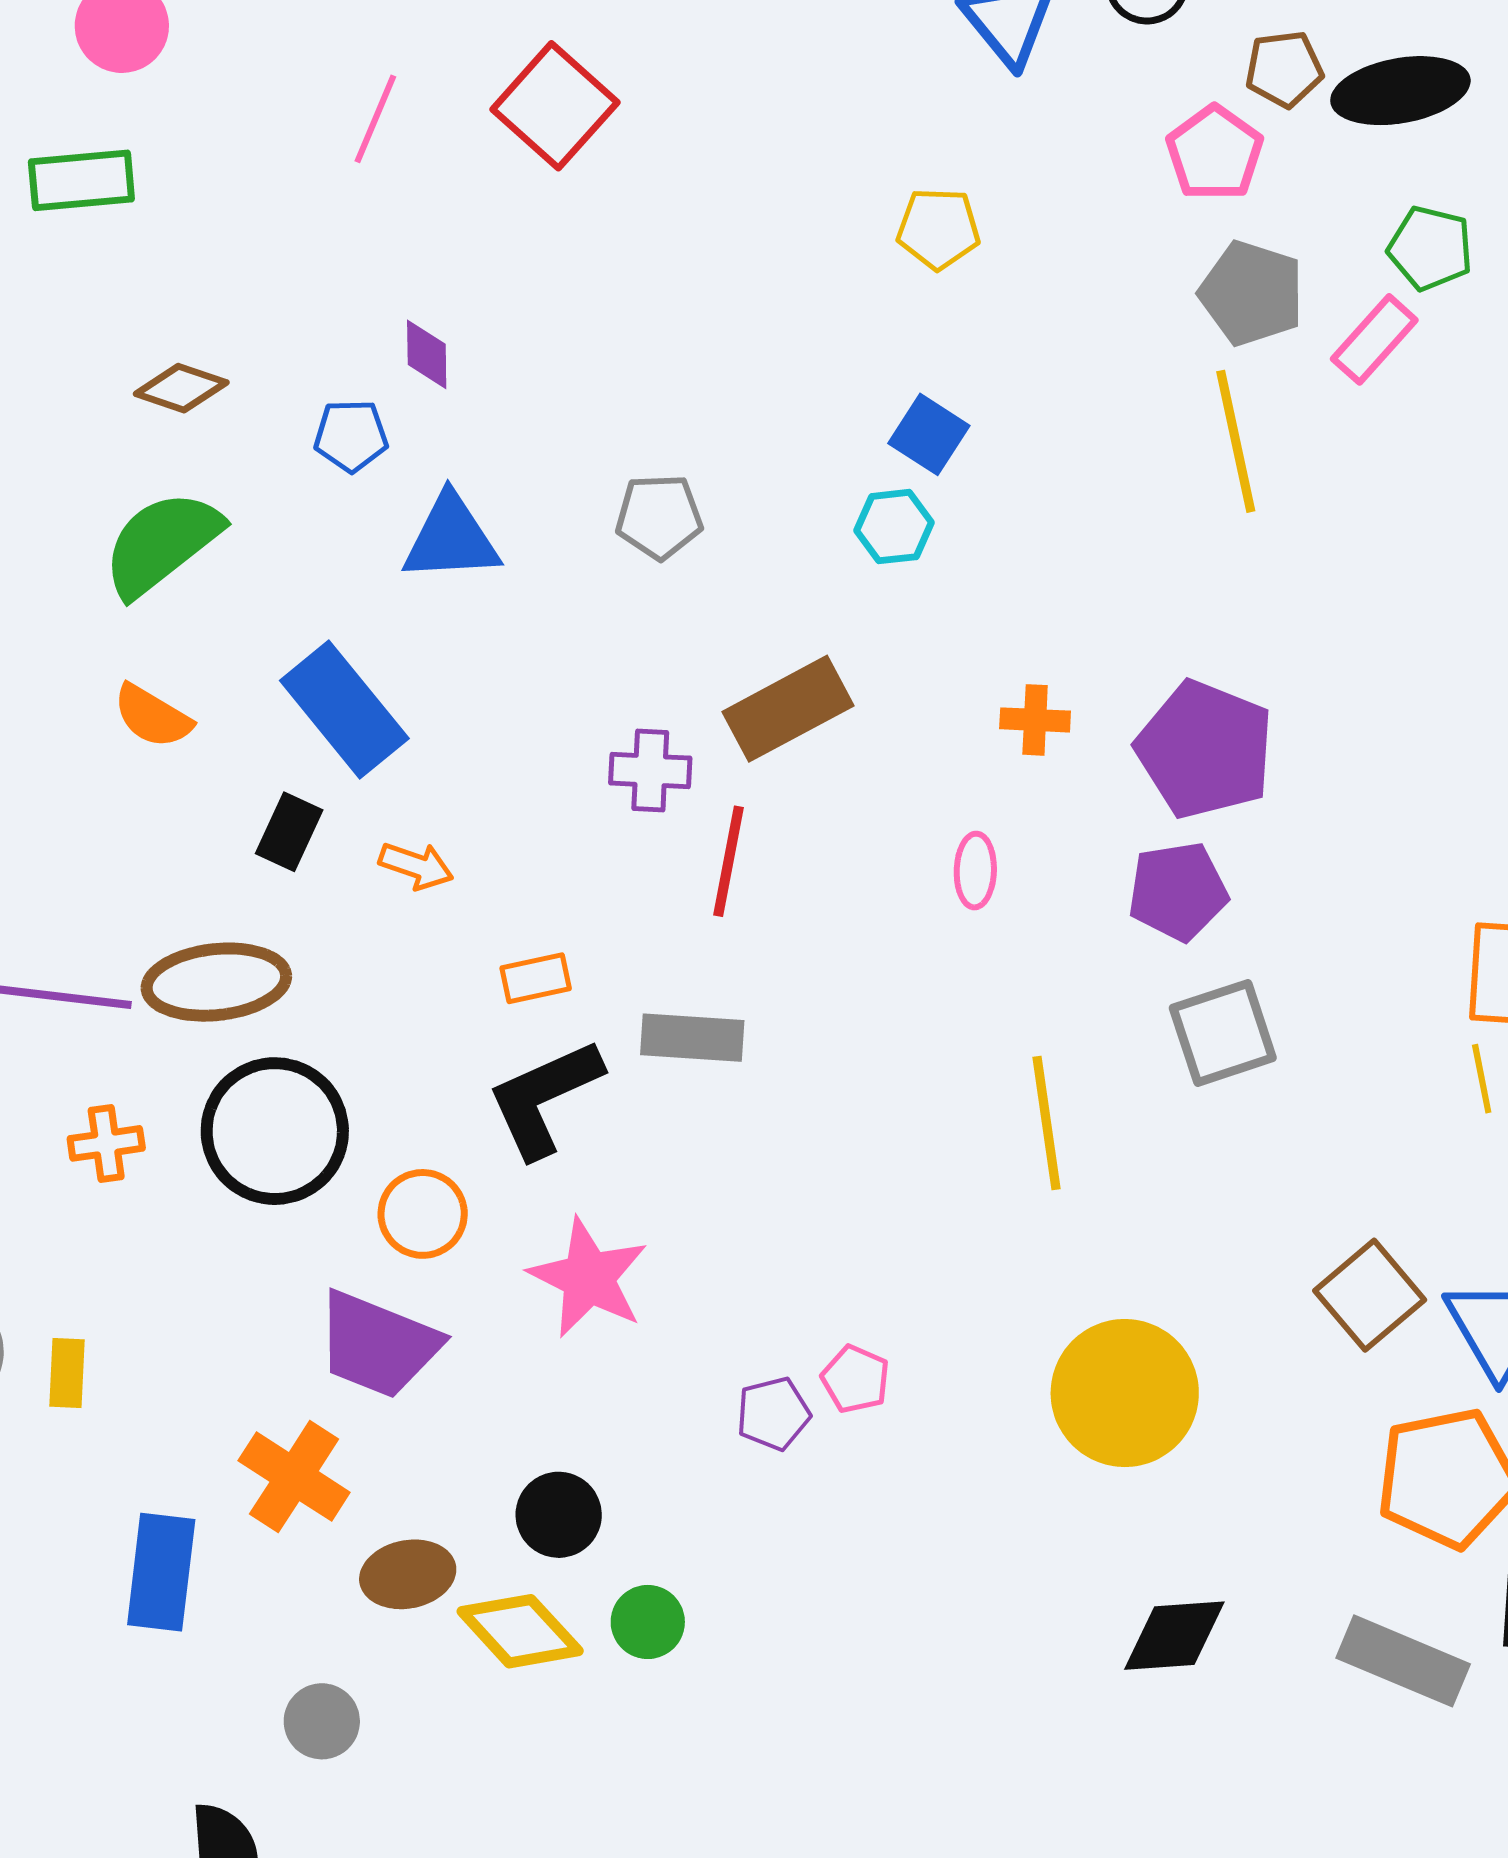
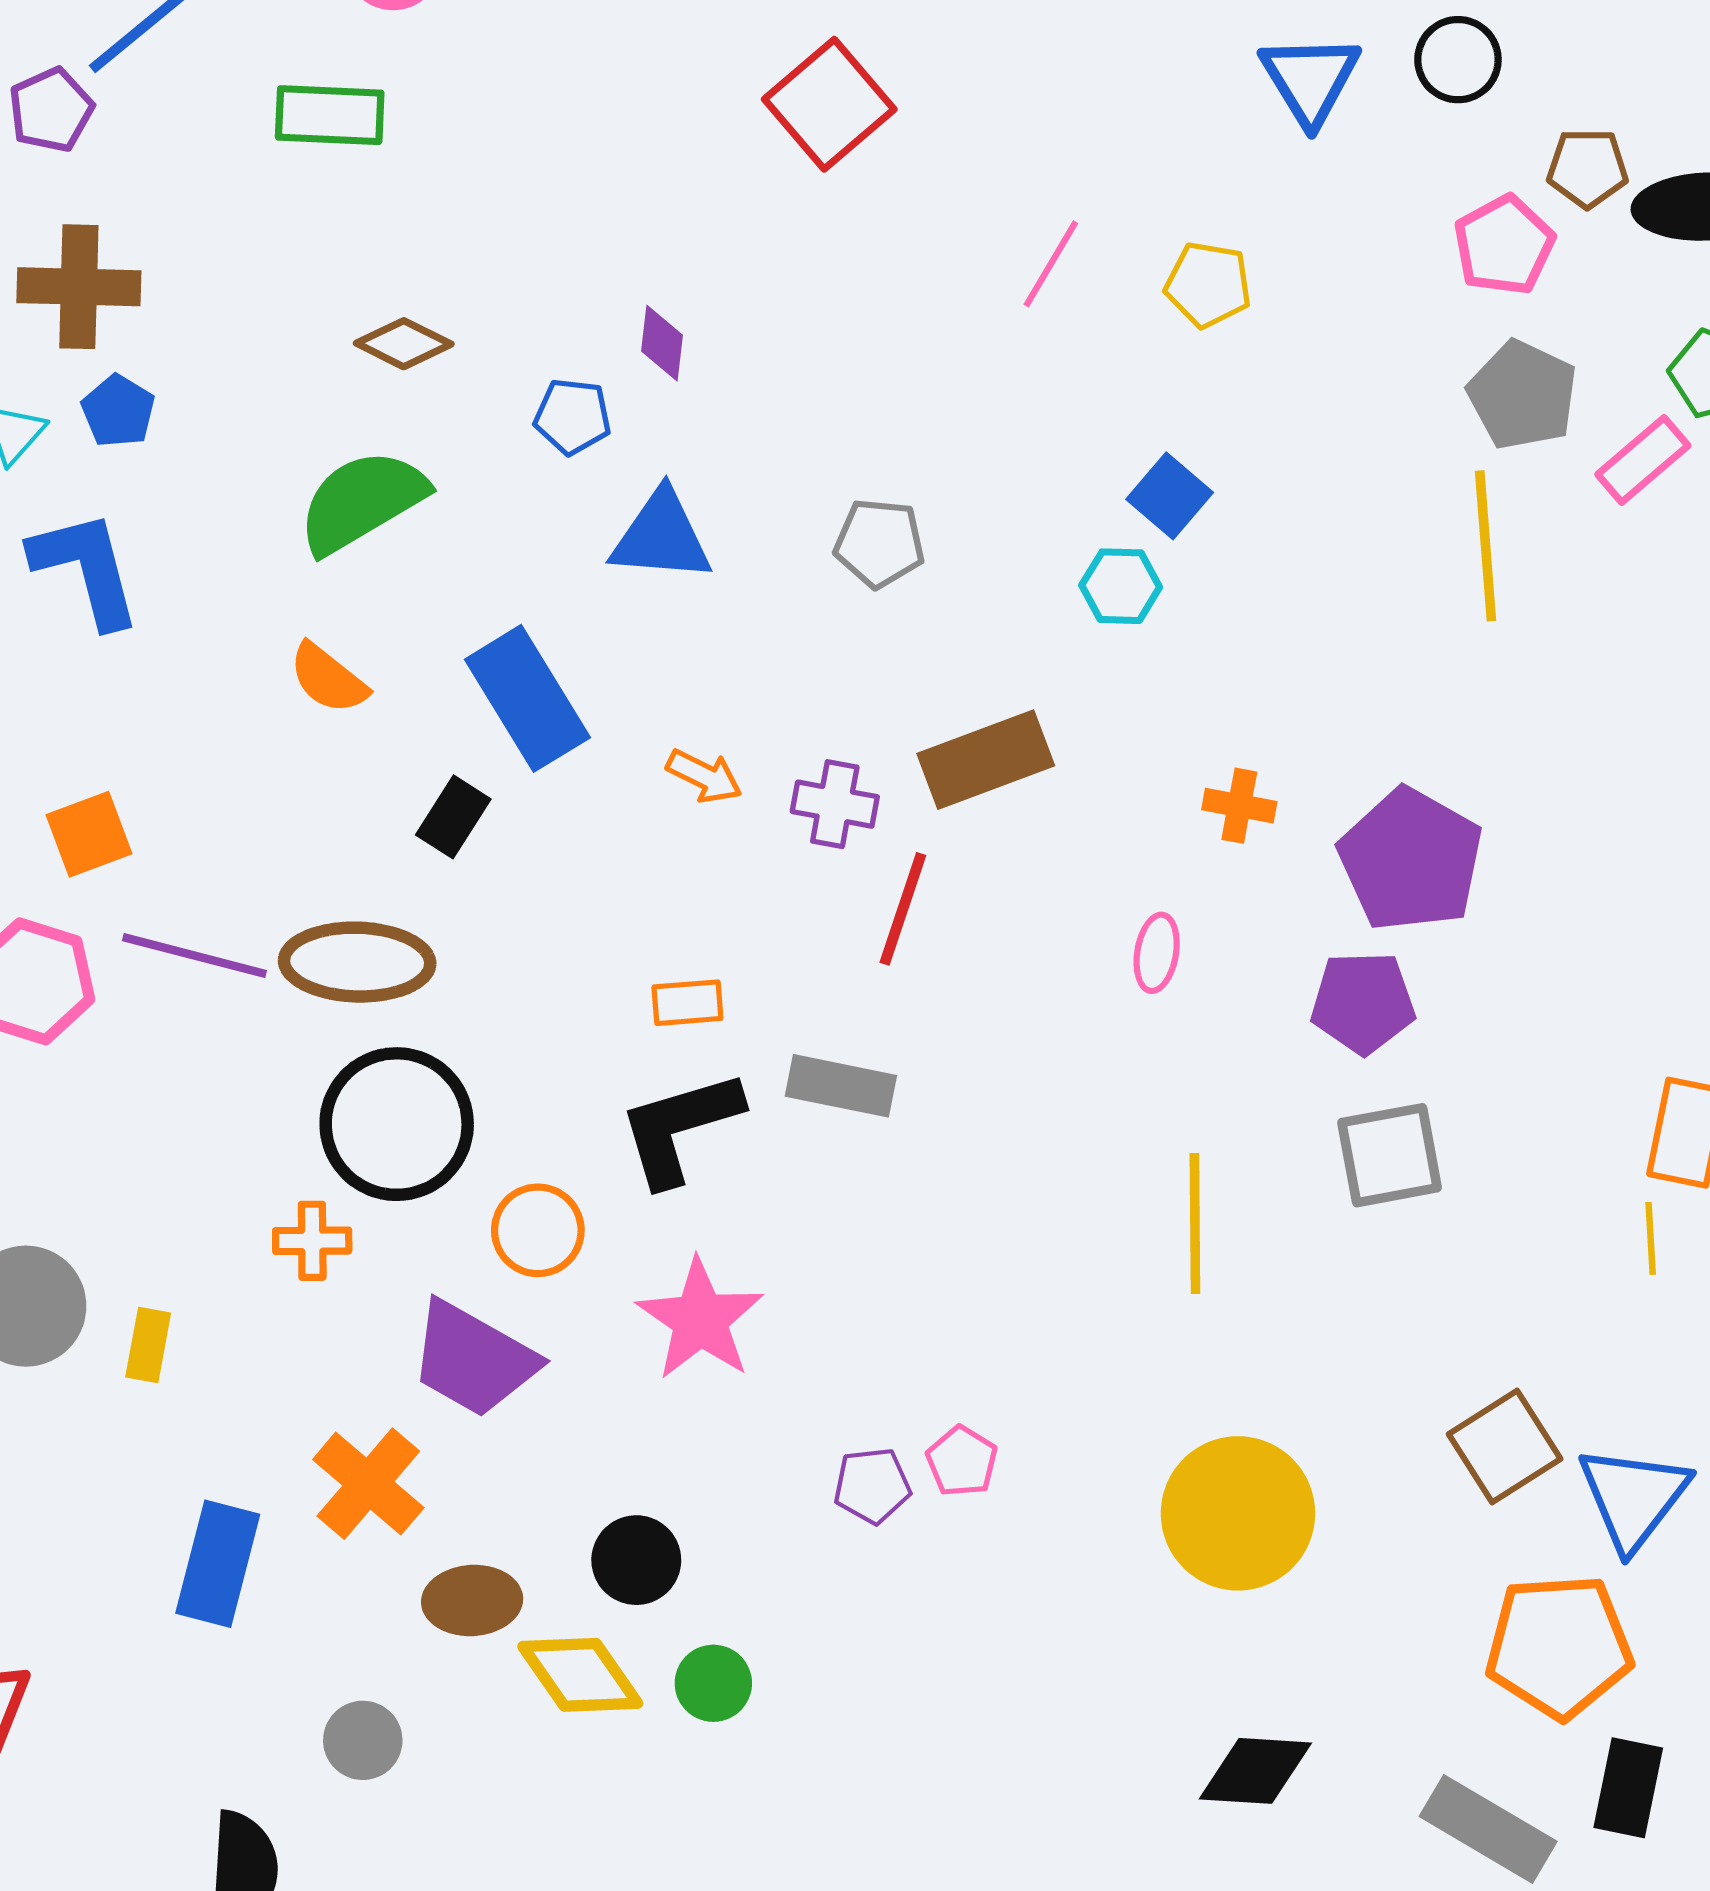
pink line: (375, 119) -> (1051, 264), moved
orange arrow: (416, 866) -> (704, 776), moved
orange cross: (106, 1143) -> (312, 1241), moved

